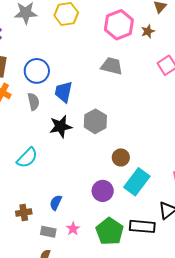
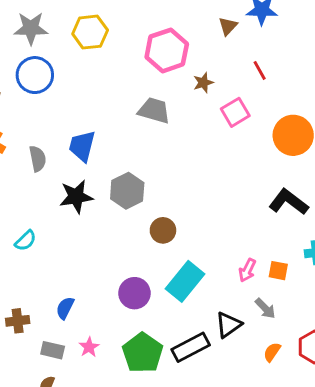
brown star: (148, 31) -> (203, 83), moved
blue circle: (37, 71) -> (35, 75), moved
brown circle: (121, 157) -> (163, 230), moved
cyan semicircle: (27, 158) -> (25, 241), size x0.7
black rectangle: (142, 226) -> (191, 347), turned -35

